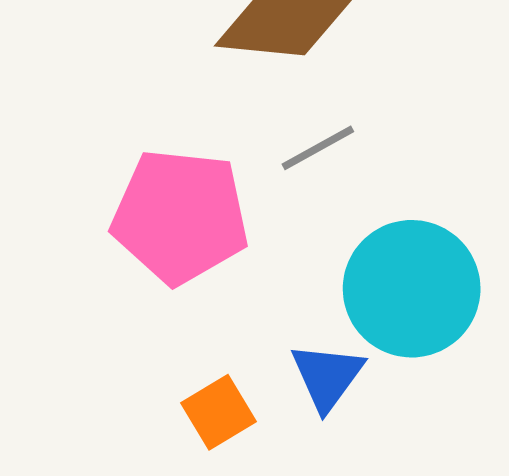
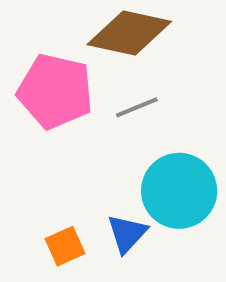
pink pentagon: (180, 216) -> (55, 91), moved

